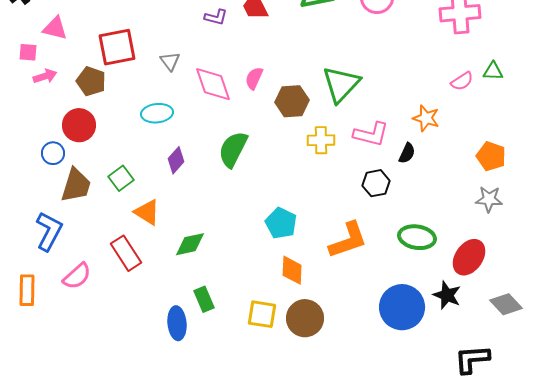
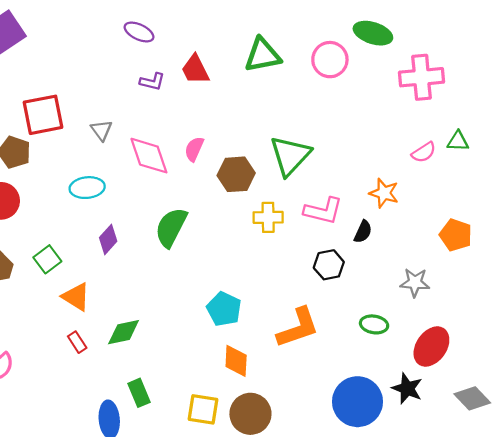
gray star: (489, 199) -> (415, 282), moved
green ellipse: (417, 237) -> (374, 324), size x0.7
red rectangle: (126, 253) -> (77, 342), moved, size x0.6

